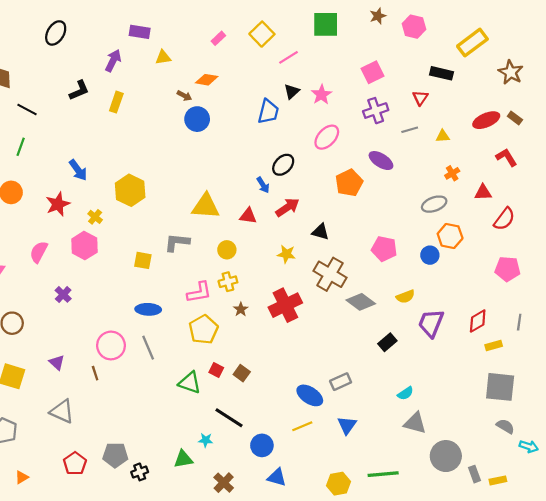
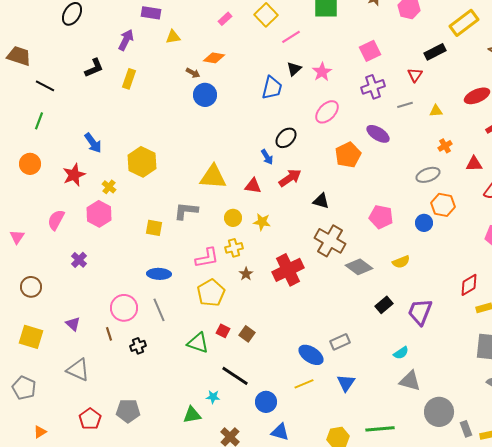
black rectangle: (442, 73) -> (435, 52), turned -40
yellow star: (286, 254) -> (262, 222), moved
purple trapezoid: (431, 323) -> (420, 312), moved
black cross: (140, 472) -> (138, 346), moved

